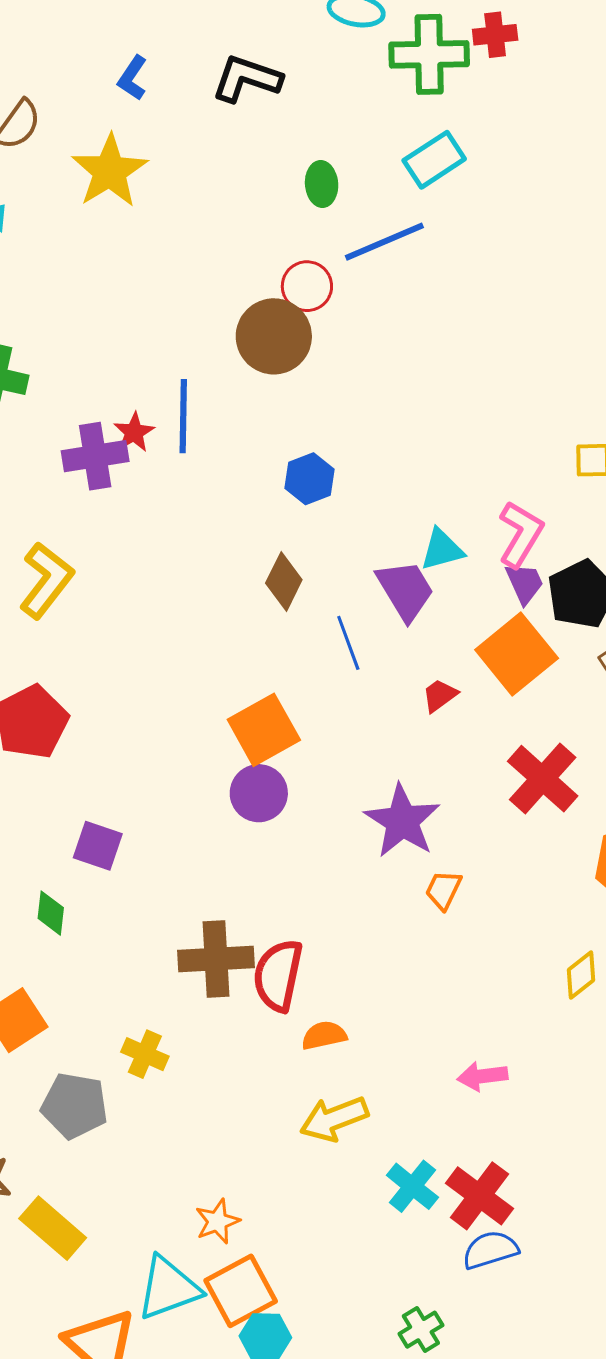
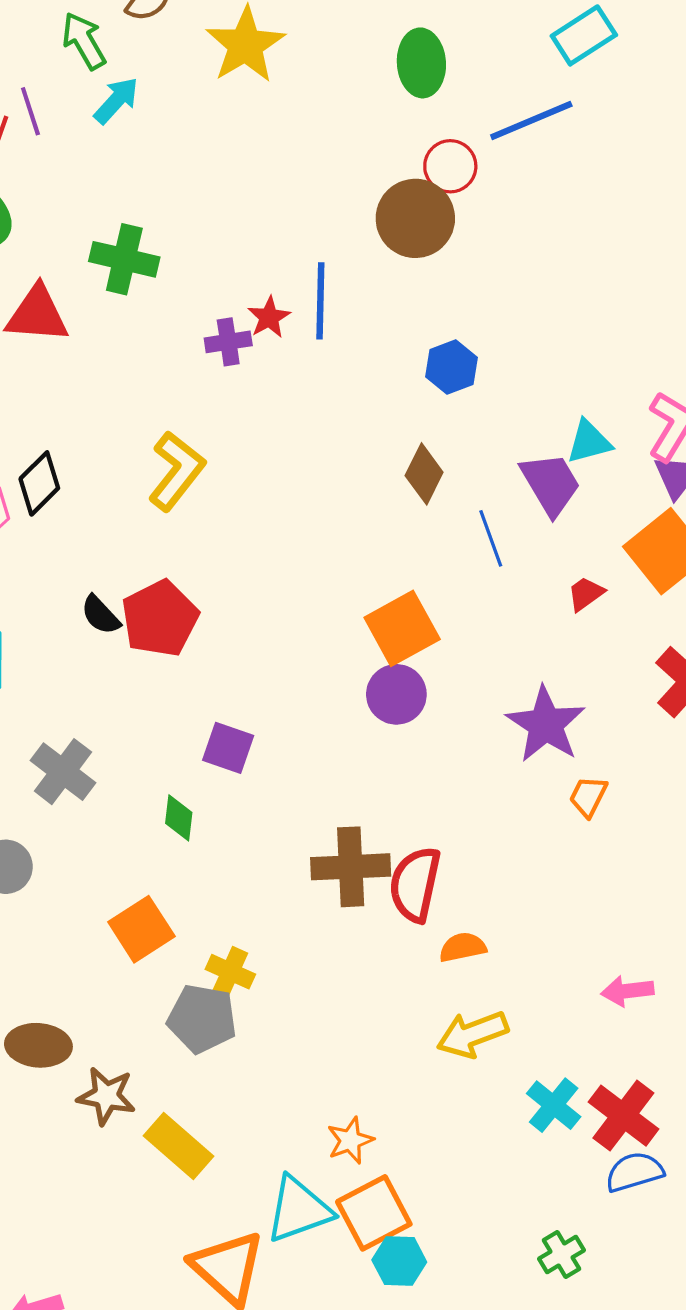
green ellipse: (322, 184) -> (421, 63), moved, size x1.4
purple cross: (95, 456) -> (228, 342), size x0.7
yellow cross: (145, 1054) -> (230, 972), moved

